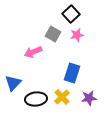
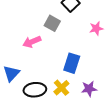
pink star: (77, 35) -> (96, 28), moved

